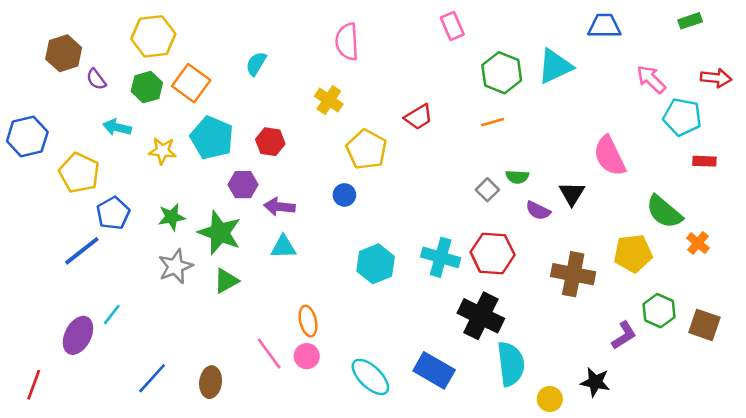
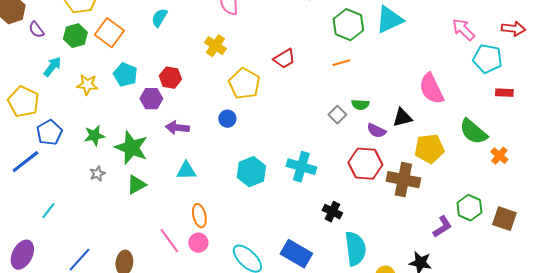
cyan arrow: (117, 127) -> (52, 67), turned 115
cyan pentagon: (212, 138) -> (125, 75), size x0.7
purple hexagon: (243, 185) -> (151, 99), moved
black triangle: (572, 194) -> (402, 118), turned 45
cyan triangle: (283, 247) -> (186, 171), moved
red hexagon: (493, 253) -> (365, 164), moved
yellow pentagon: (633, 253) -> (429, 149), moved
gray star: (175, 266) -> (97, 174), size x0.6
black cross: (481, 316) -> (332, 212), size x0.6
purple ellipse: (78, 335) -> (22, 255), moved

